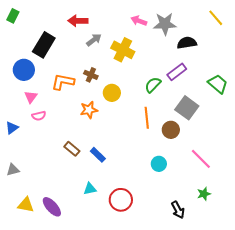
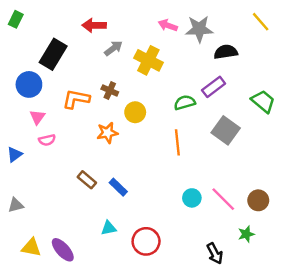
green semicircle: (153, 85) -> (185, 103), turned 30
brown circle: (171, 130) -> (258, 200), moved
pink line: (201, 159) -> (223, 199), moved

